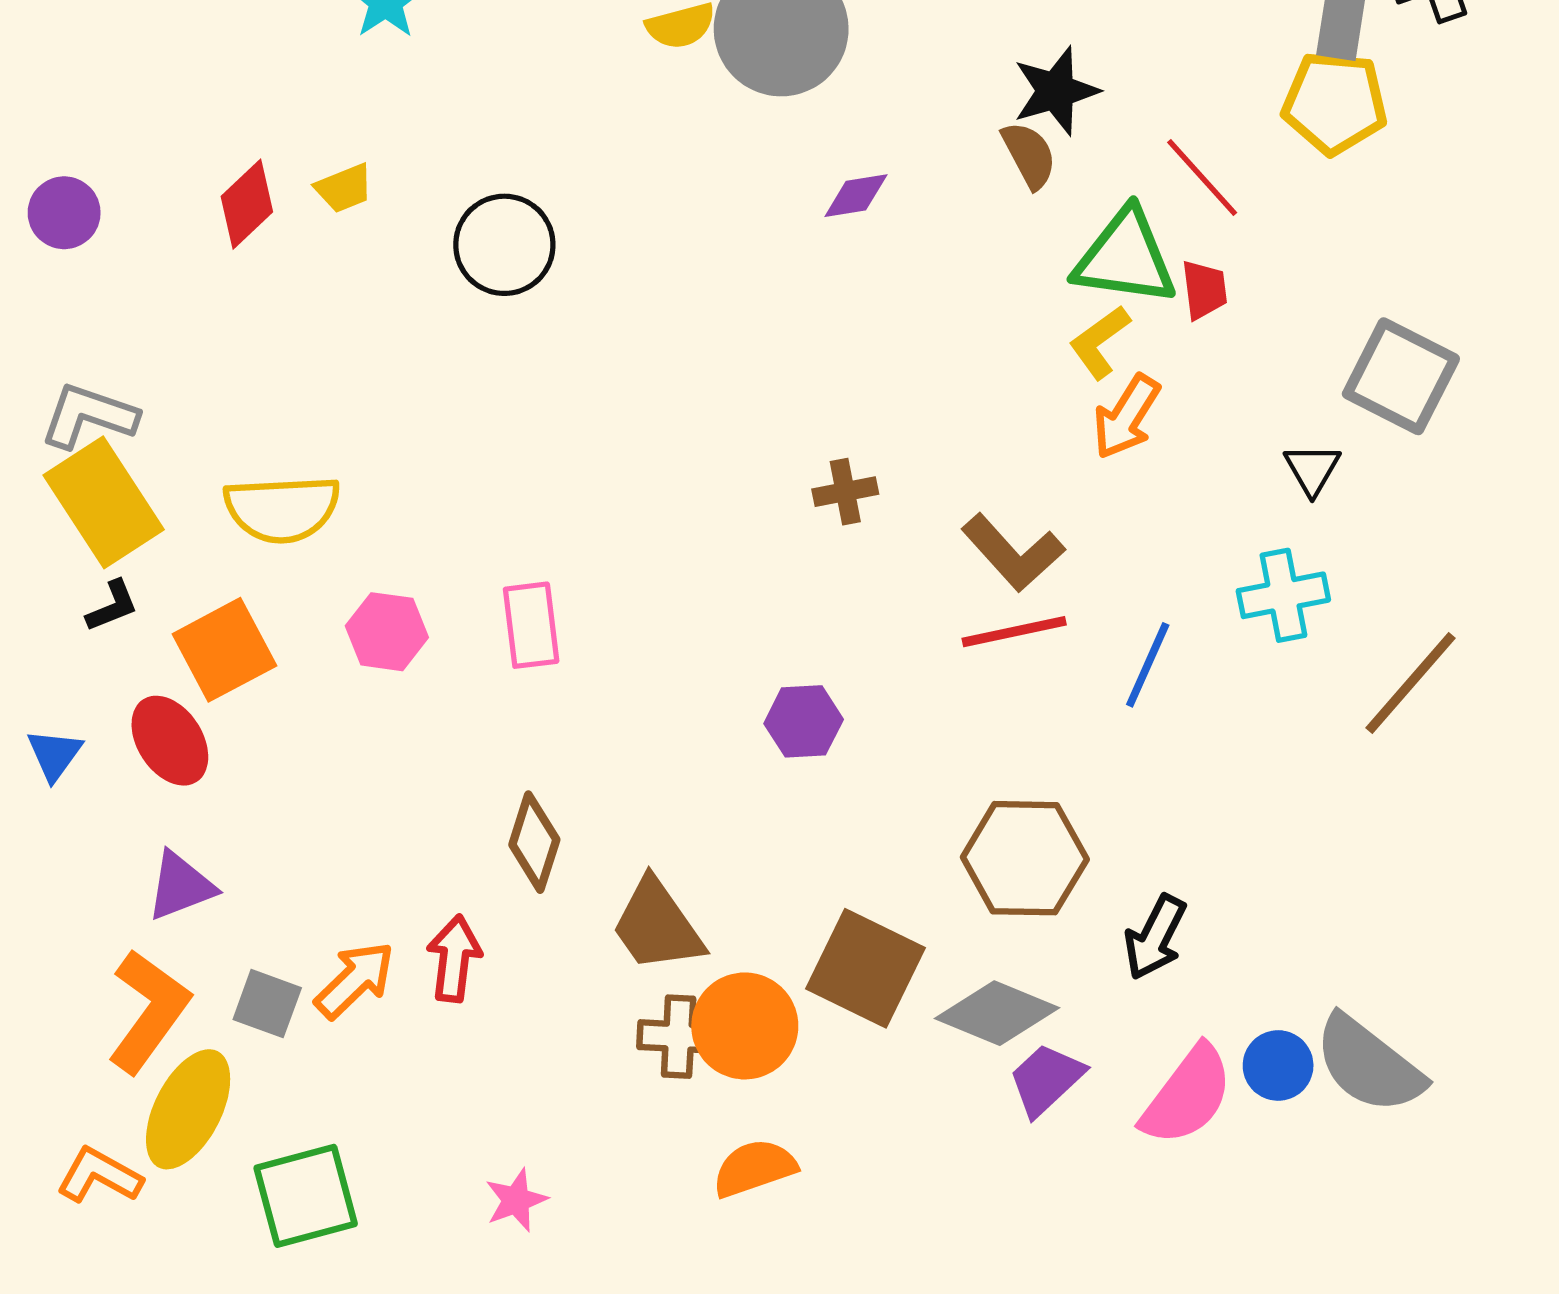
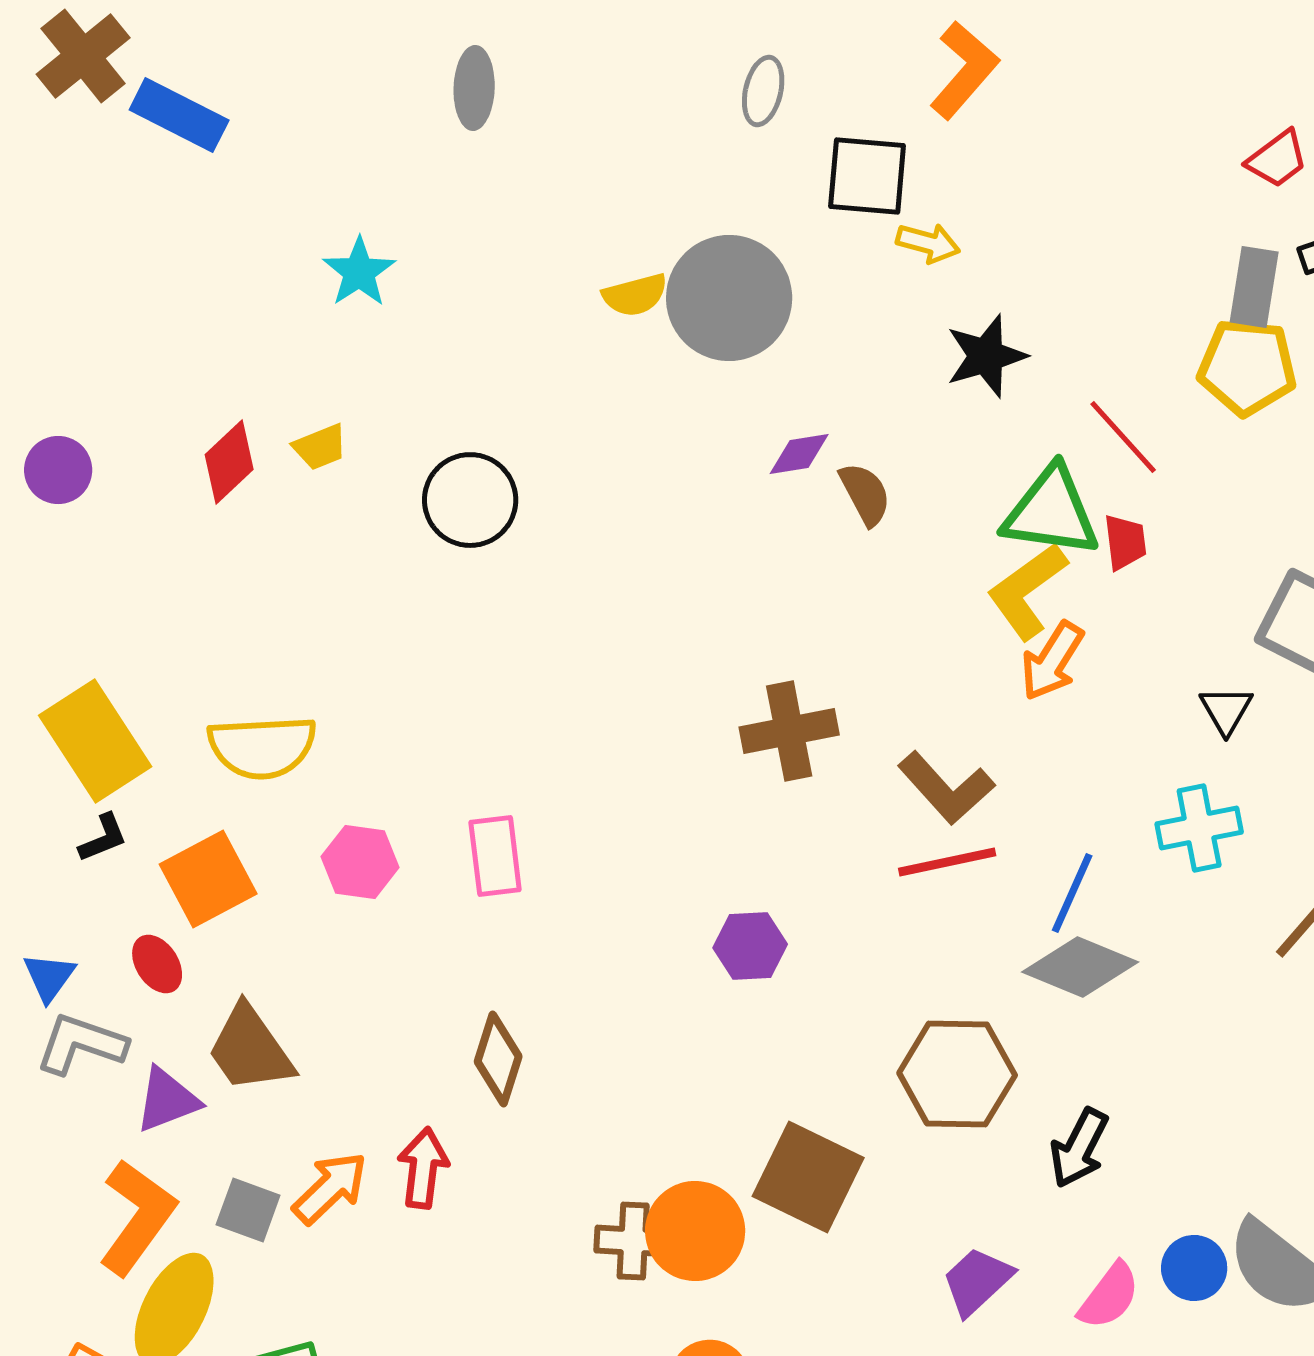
brown semicircle: (1029, 155) -> (865, 494), moved
yellow L-shape: (1100, 342) -> (1027, 591), size x1.4
gray L-shape: (89, 416) -> (81, 1044), moved
brown cross: (845, 492) -> (789, 731), size x1.6
red ellipse: (170, 741) -> (157, 964), size x0.7
brown trapezoid: (657, 926) -> (250, 1049), moved
gray diamond: (997, 1013) -> (1080, 967), moved
pink semicircle: (1187, 1095) -> (1109, 1296), size x0.7

